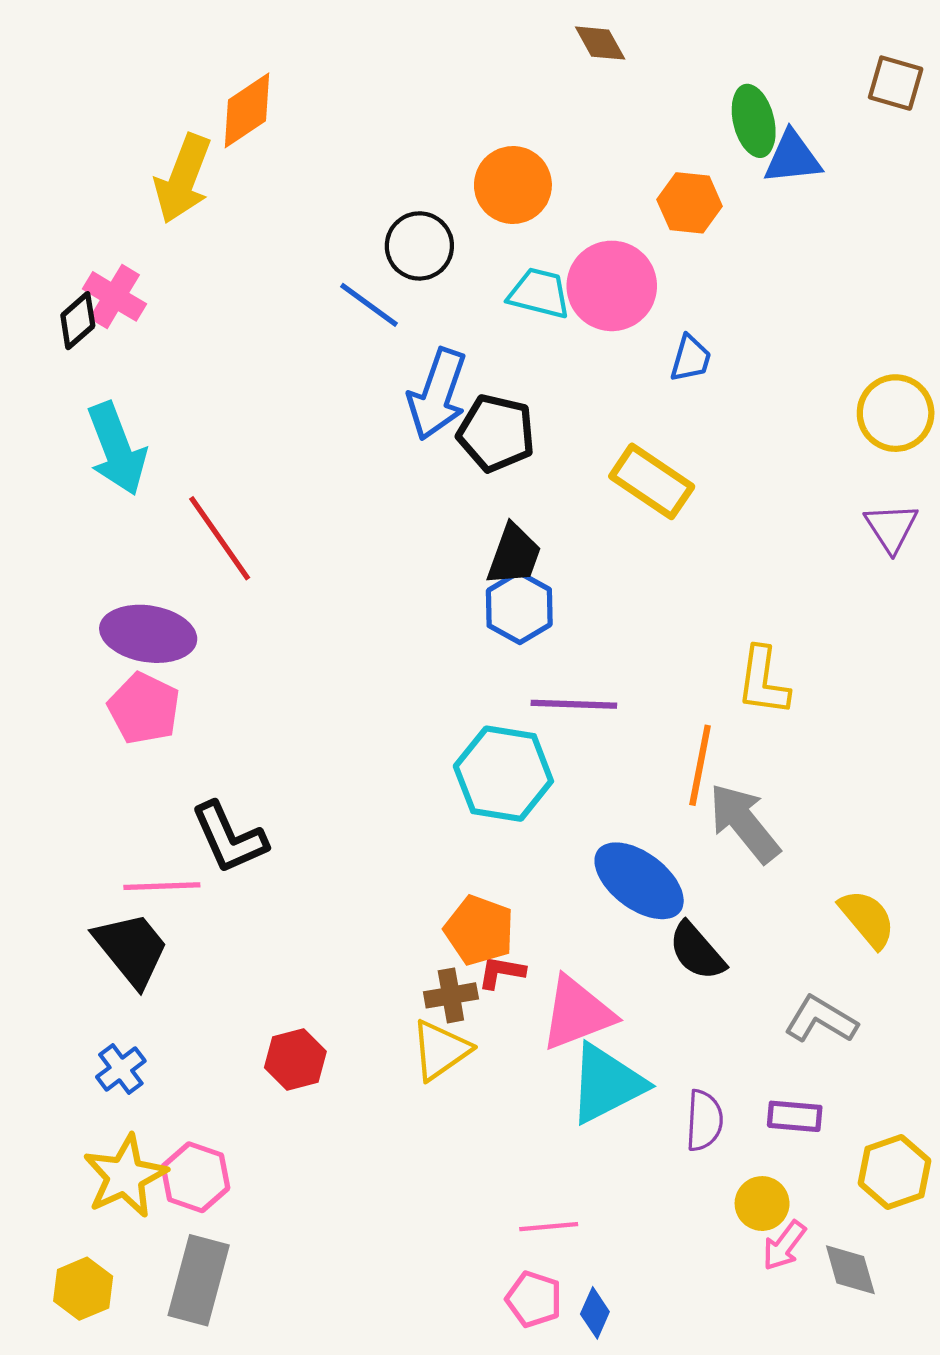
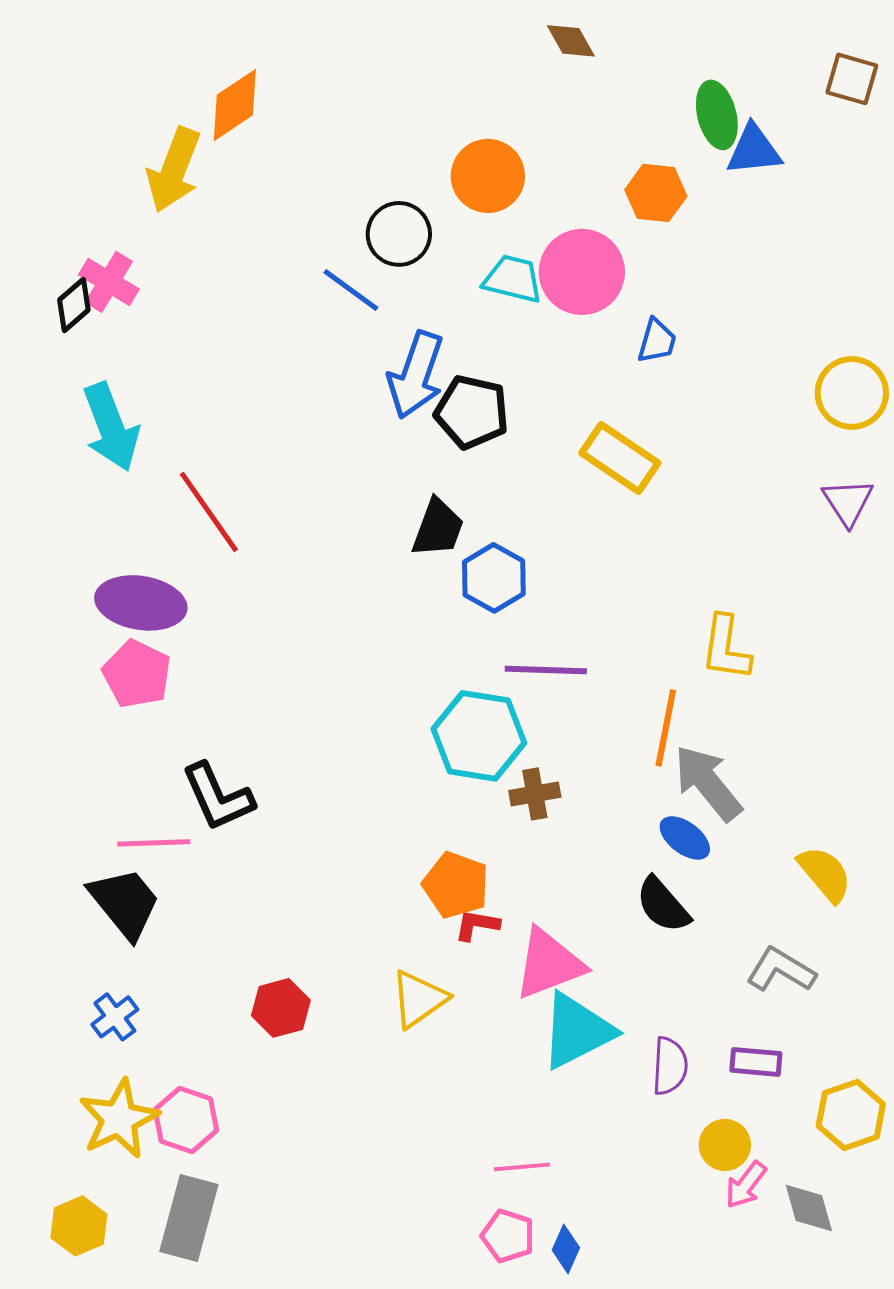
black trapezoid: (514, 555) -> (438, 528), moved
blue ellipse: (639, 881) -> (685, 838), moved, size x0.6
brown cross: (451, 995) -> (535, 794), moved

